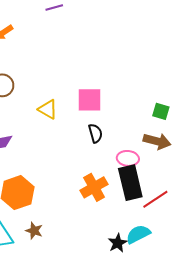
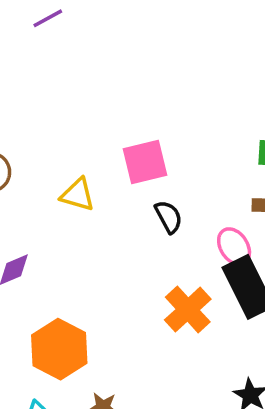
pink ellipse: (128, 158) -> (234, 247), turned 65

